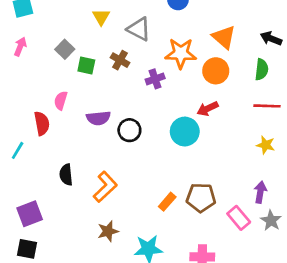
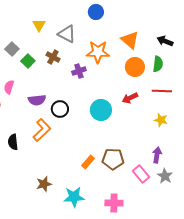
green square: (86, 65) -> (28, 61), turned 32
orange circle: (216, 71) -> (135, 67), moved
red arrow: (208, 109) -> (130, 98), moved
orange L-shape: (105, 187) -> (42, 130), moved

